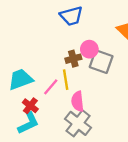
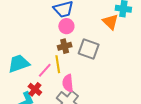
pink circle: (89, 49) -> (66, 26), moved
red cross: (30, 106) -> (35, 89), moved

